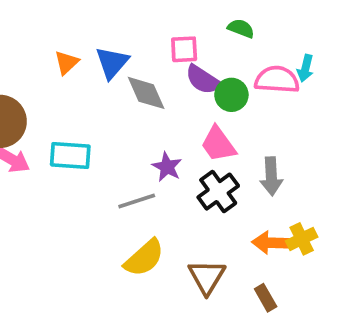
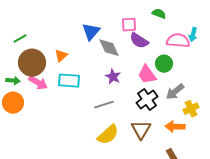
orange triangle: (66, 63) -> (61, 56), moved
green circle: (231, 95) -> (164, 64), moved
purple star: (167, 167) -> (113, 77), moved
gray arrow: (271, 176) -> (175, 92), turned 54
yellow cross: (302, 239) -> (191, 109), moved
brown triangle: (207, 277) -> (141, 130), moved

